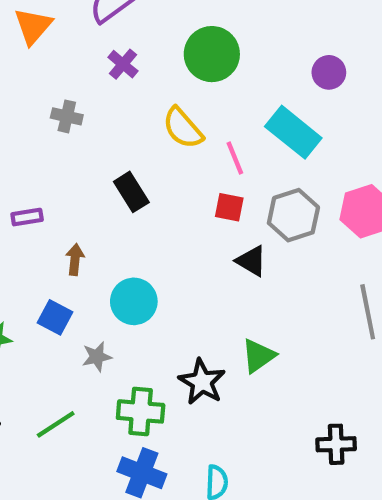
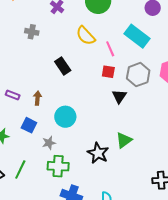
purple rectangle: (27, 217) -> (13, 95), moved, turned 32
black triangle: (251, 261) -> (119, 96), turned 35
green cross: (141, 411) -> (58, 166), moved
green line: (56, 424) -> (20, 169), moved, turned -30

